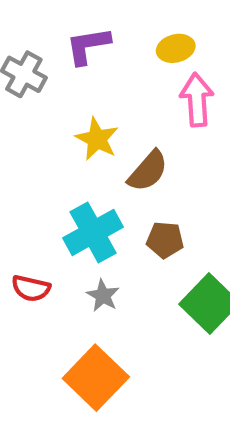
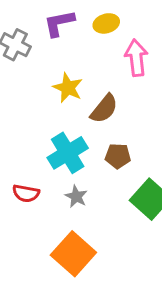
yellow ellipse: (176, 48) -> (106, 23), moved

